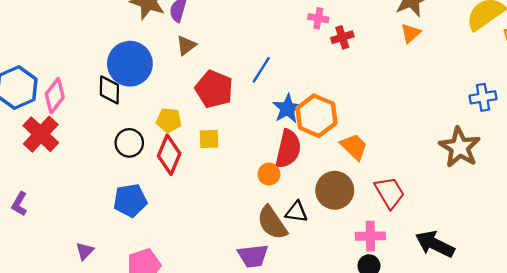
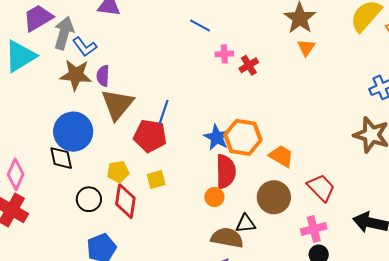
brown triangle: (186, 45) -> (117, 104), size x1.8
blue line: (261, 70) -> (164, 112), moved
brown semicircle: (272, 223) -> (227, 238), turned 148

